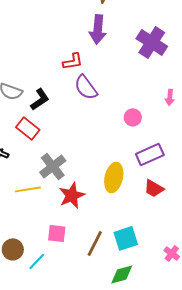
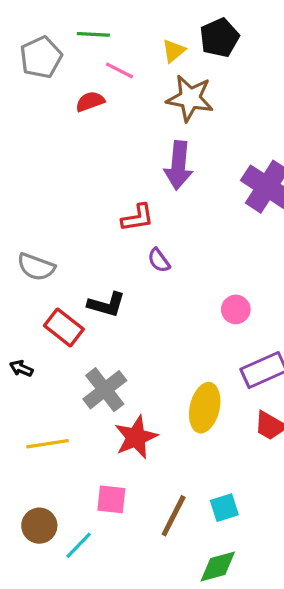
purple semicircle: (86, 87) -> (159, 260), size x0.6
black L-shape: (40, 99) -> (106, 305), moved, turned 50
yellow line: (28, 189) -> (47, 444), moved
cyan square: (126, 238) -> (224, 508), size x0.7

